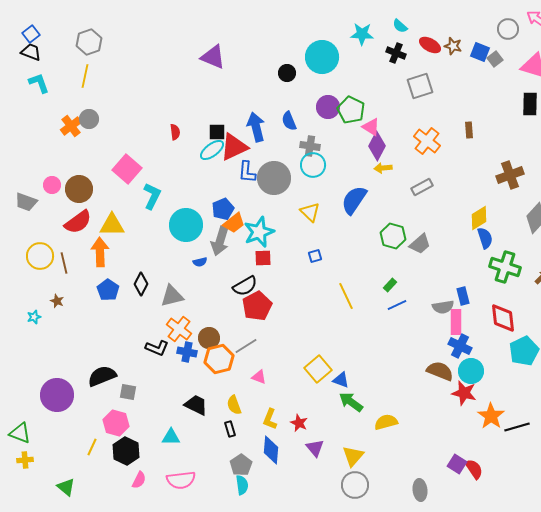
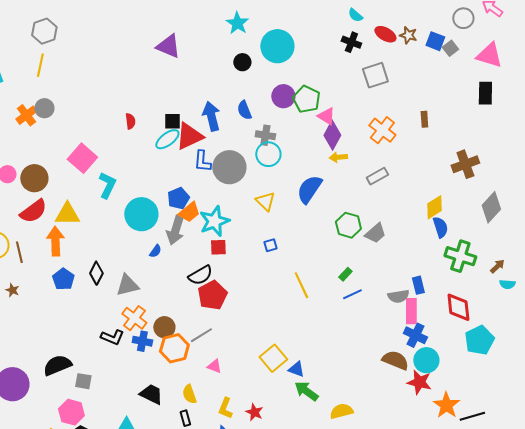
cyan star: (362, 34) -> (237, 23), moved, turned 30
blue semicircle: (200, 262) -> (155, 251), turned -40

